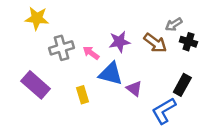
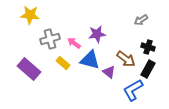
black cross: (188, 42) -> (148, 47), moved
brown arrow: (155, 43) -> (126, 59), moved
yellow rectangle: (82, 95) -> (63, 63), moved, turned -32

